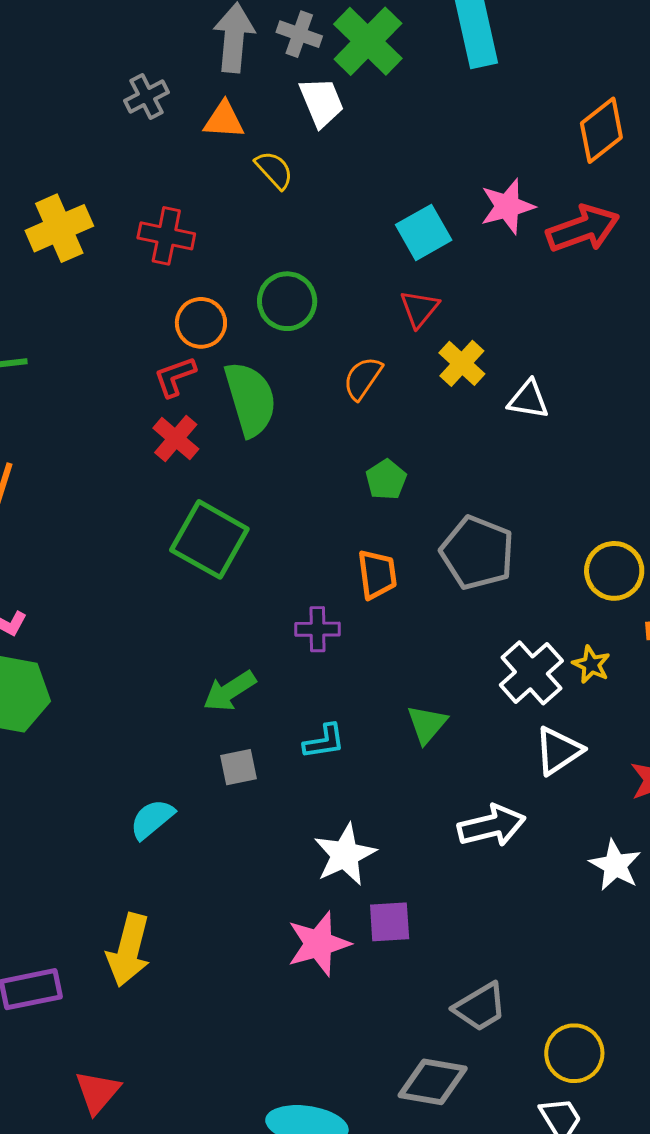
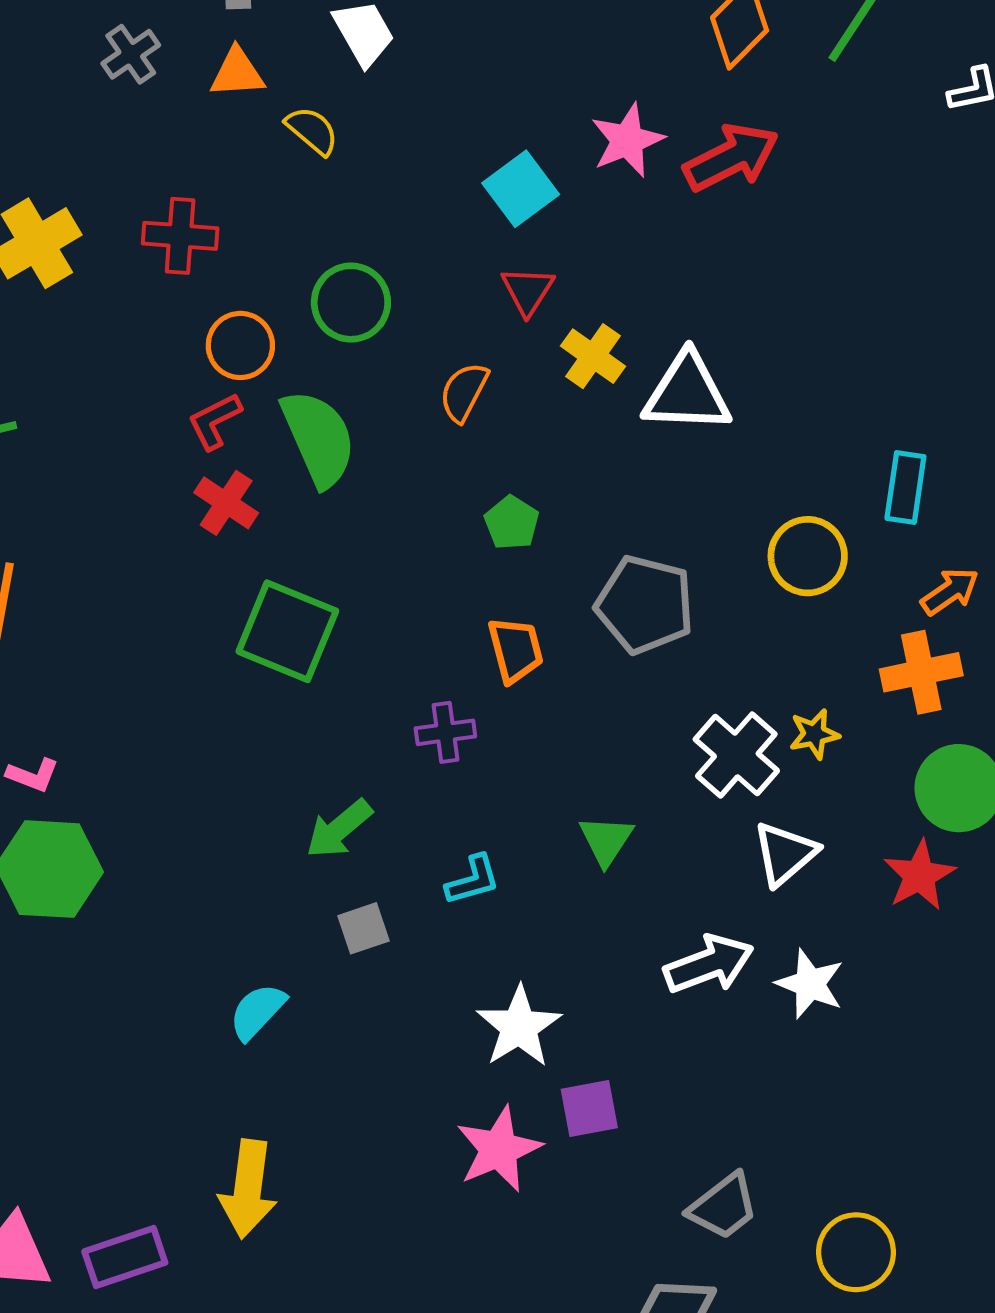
white triangle: (528, 400) -> (687, 393), size x1.6
yellow circle: (614, 571) -> (808, 556), moved
yellow star: (591, 665) -> (814, 734), turned -30
white star: (615, 865) -> (810, 984), moved

